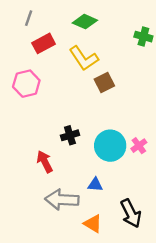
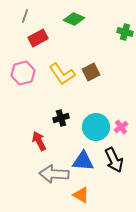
yellow L-shape: (84, 58) -> (62, 74), moved
blue triangle: (95, 185) -> (83, 161), size x1.6
black arrow: (131, 213) -> (114, 160), moved

